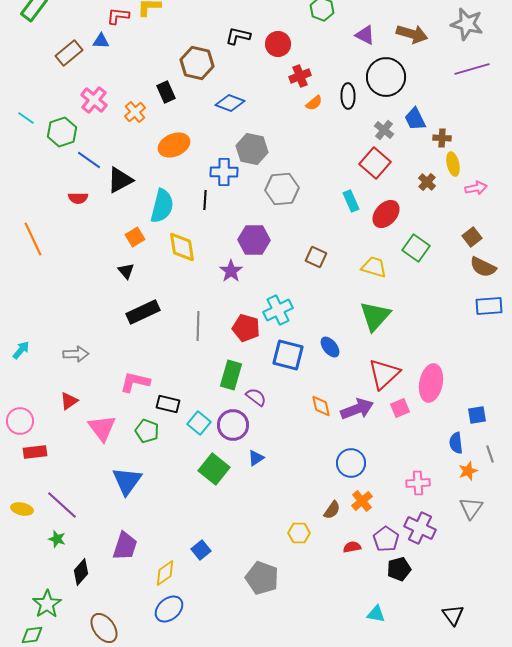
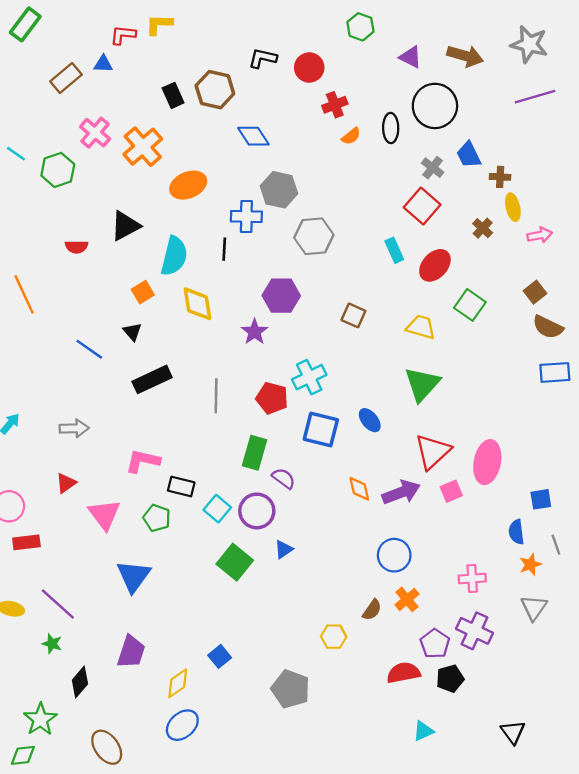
black rectangle: (166, 92) -> (173, 95), moved
blue diamond: (230, 103) -> (253, 136), turned 36
orange cross: (135, 112) -> (143, 147), size x1.6
blue line: (89, 160) -> (89, 349), moved
red semicircle: (352, 547) -> (403, 673), moved, size x1.6
cyan triangle: (376, 614) -> (423, 731), turned -36

